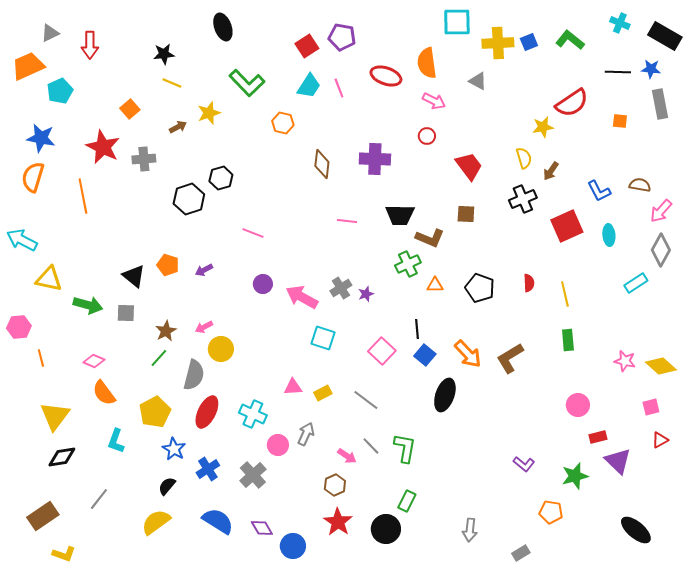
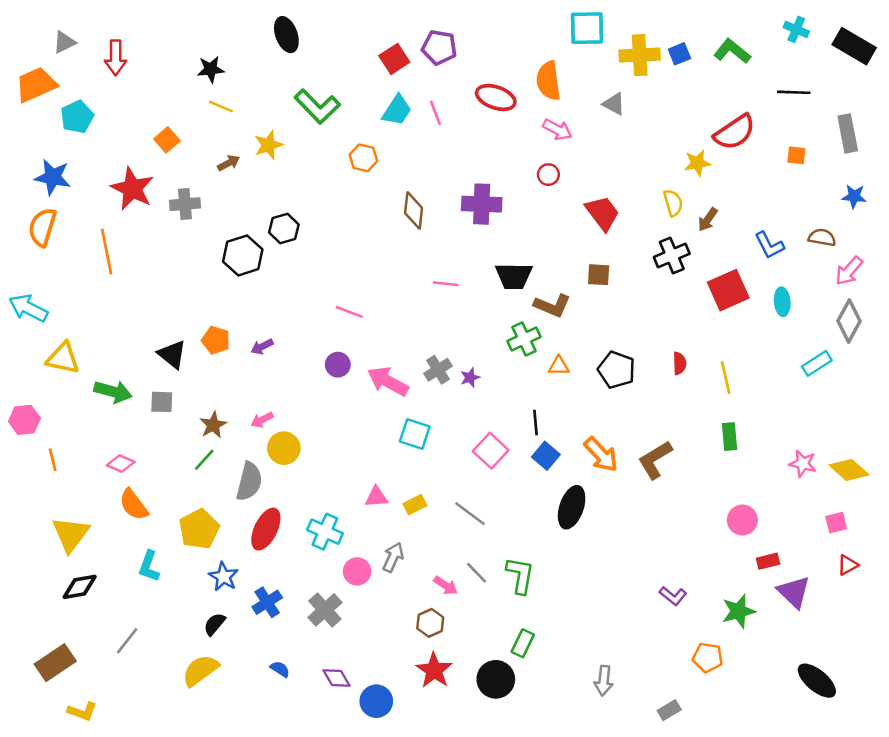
blue star: (651, 69) -> (854, 196), moved
pink line: (253, 233) -> (349, 312), moved
blue semicircle: (218, 521) -> (280, 669), size x0.5

